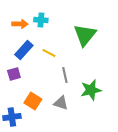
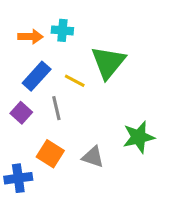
green triangle: (85, 35) -> (108, 62), moved
purple square: (14, 74) -> (21, 113), turned -32
gray line: (65, 75) -> (56, 108), moved

